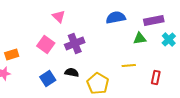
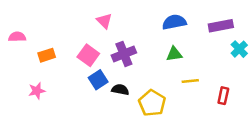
green triangle: (140, 38) -> (174, 54), moved
orange rectangle: (12, 54) -> (47, 55), moved
blue square: (48, 78) -> (98, 80), moved

